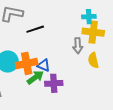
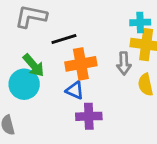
orange cross: (27, 63) -> (81, 64), moved
green arrow: (35, 77) -> (34, 65), moved, turned 84

